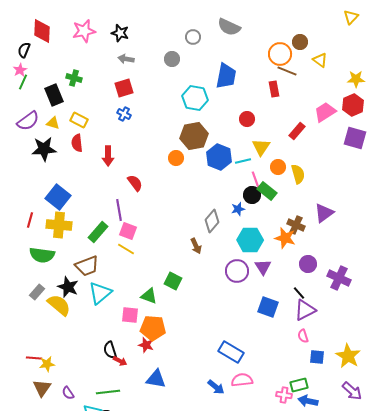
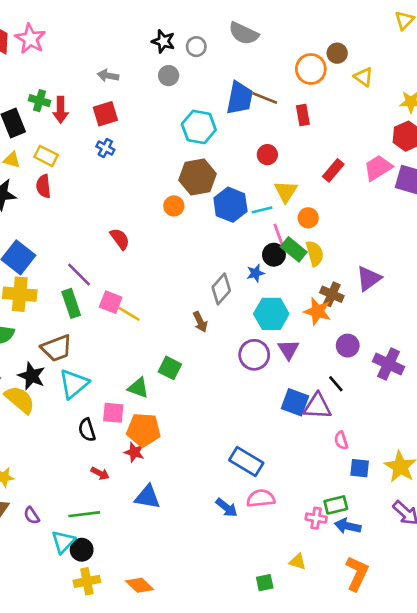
pink star: (84, 31) -> (30, 39), moved, turned -30
black star: (120, 33) -> (163, 41), moved
brown line: (287, 71) -> (265, 98), moved
pink trapezoid: (325, 112) -> (378, 168), moved
red arrow: (108, 156) -> (61, 110), moved
yellow semicircle: (298, 174) -> (315, 253), moved
purple line: (119, 210) -> (79, 274), moved, turned -35
green rectangle: (98, 232) -> (71, 303), turned -60
yellow line: (126, 249) -> (129, 314), moved
purple triangle: (305, 310) -> (317, 406), moved, turned 30
black semicircle: (110, 350) -> (87, 430), moved

